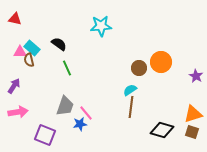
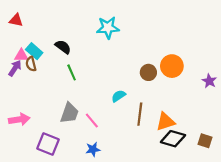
purple arrow: (14, 86) -> (15, 68), moved
cyan semicircle: (130, 90) -> (119, 96), moved
orange triangle: (193, 114) -> (165, 122), moved
blue star: (80, 124) -> (93, 149), moved

